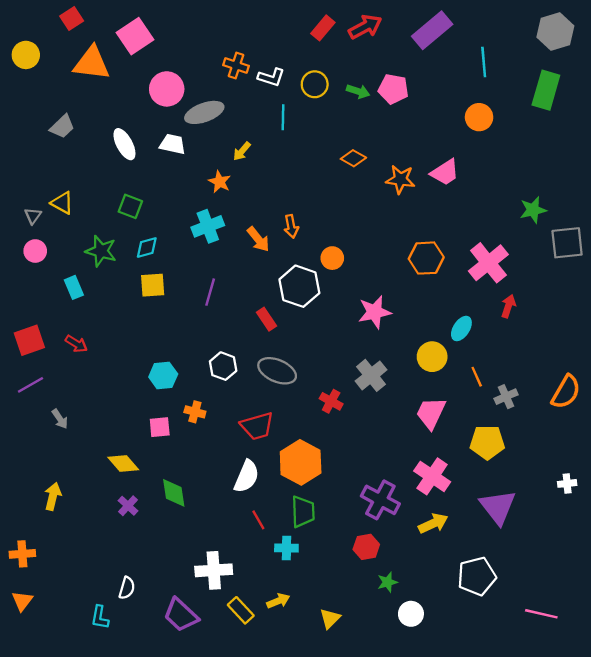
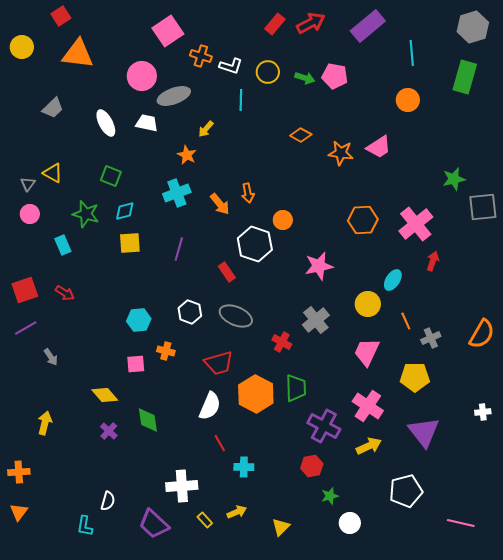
pink square: (135, 36) -> (168, 31), moved
green trapezoid: (303, 512) -> (296, 388), moved
yellow rectangle: (241, 610) -> (205, 520), size x0.7

